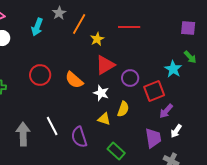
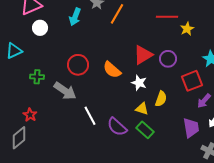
yellow star: (97, 39) -> (187, 29), moved
purple circle: (130, 78) -> (168, 59), moved
gray arrow: (23, 134) -> (65, 91), moved, turned 125
purple semicircle: (79, 137) -> (117, 127), turned -30
green rectangle: (116, 151) -> (145, 130), moved

